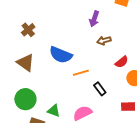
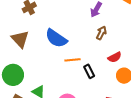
brown arrow: (104, 41) -> (101, 33), turned 120
black rectangle: (100, 89) -> (89, 71), moved

